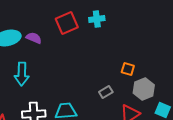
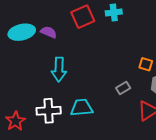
cyan arrow: (22, 74) -> (59, 69), moved

